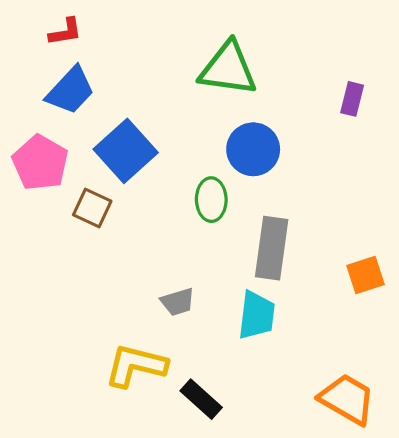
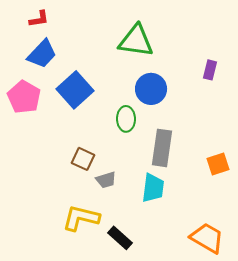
purple rectangle: (352, 99) -> (210, 70), moved
brown square: (92, 208) -> (83, 159), moved

